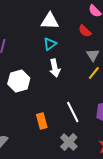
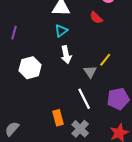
gray triangle: (93, 55) -> (90, 72), moved
orange rectangle: (42, 121) -> (58, 118), moved

